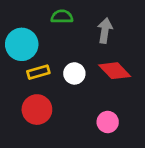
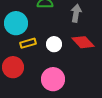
red circle: (37, 110) -> (13, 67), moved
pink circle: (108, 122) -> (53, 79), moved, size x1.5

